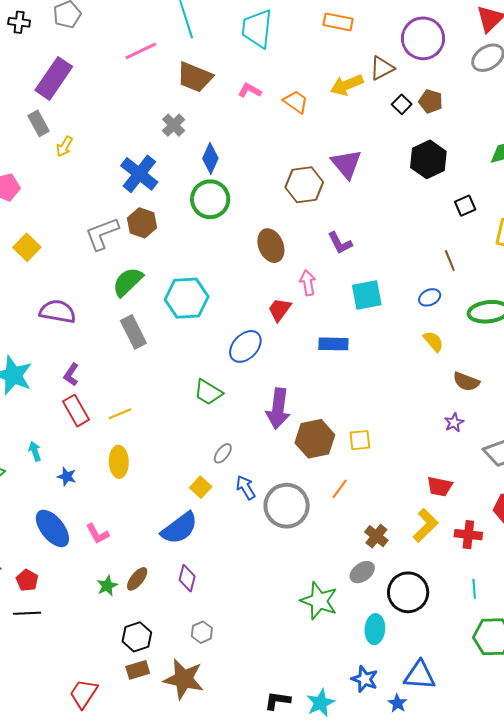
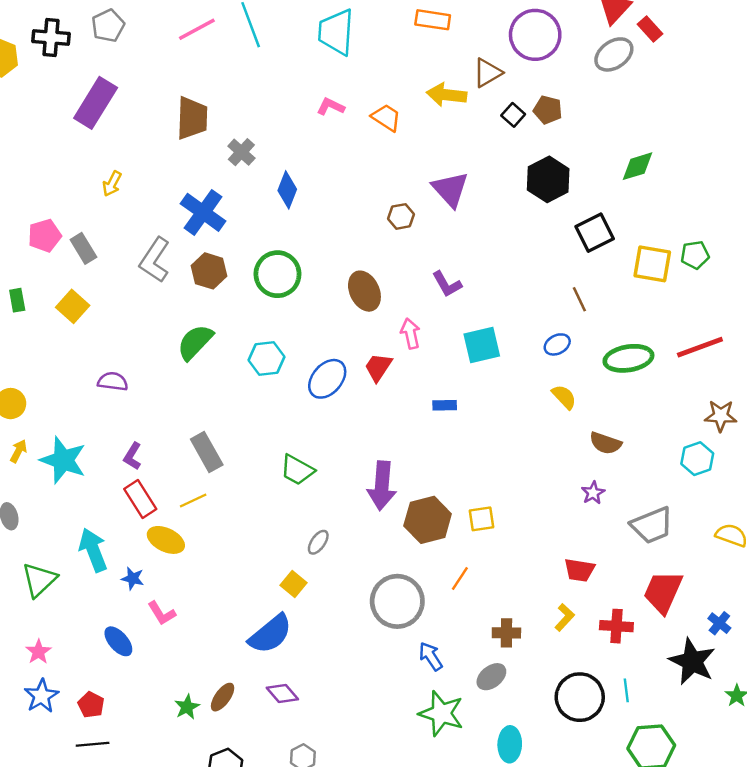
black cross: (19, 22) -> (51, 38), size x1.4
pink line: (141, 51) -> (197, 29), moved
brown trapezoid: (195, 77) -> (192, 118), moved, turned -108
yellow arrow: (347, 85) -> (446, 95), turned 32
gray rectangle: (39, 123) -> (83, 248), moved
brown hexagon: (304, 185) -> (401, 216), size x0.6
green circle: (210, 199) -> (277, 274), moved
black square: (465, 206) -> (595, 233), size x1.5
gray L-shape: (102, 234) -> (155, 260), moved, turned -33
cyan hexagon: (187, 298) -> (266, 358), size x0.7
purple semicircle: (58, 311) -> (113, 381), size x0.7
gray rectangle: (133, 332) -> (207, 452), moved
blue rectangle: (333, 344) -> (445, 405), size x0.7
blue ellipse: (245, 346) -> (327, 379), moved
cyan arrow: (35, 451) -> (93, 550), size x1.8
yellow ellipse: (119, 462) -> (166, 540), moved, turned -60
blue arrow: (246, 487) -> (431, 656), moved
yellow L-shape: (425, 525) -> (565, 617), size x0.7
blue ellipse: (52, 528) -> (118, 641), size x0.7
pink L-shape: (97, 534) -> (162, 613), moved
brown cross: (376, 536) -> (506, 633), turned -35
purple diamond: (187, 578) -> (282, 693), turned -52
black circle: (408, 592) -> (580, 697), moved

